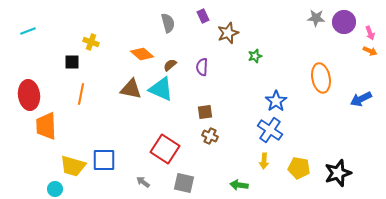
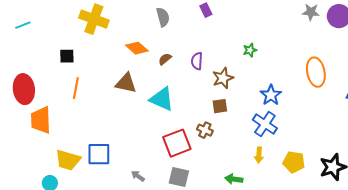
purple rectangle: (203, 16) -> (206, 10), moved
brown star: (228, 33) -> (223, 78), moved
yellow cross: (91, 42) -> (94, 19), moved, size x1.8
cyan triangle: (161, 89) -> (162, 99), moved
brown square: (205, 112) -> (220, 106), moved
red square: (165, 149) -> (177, 143), moved, turned 36

